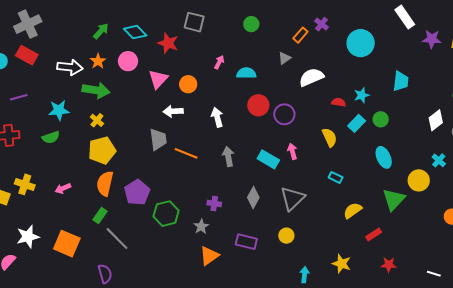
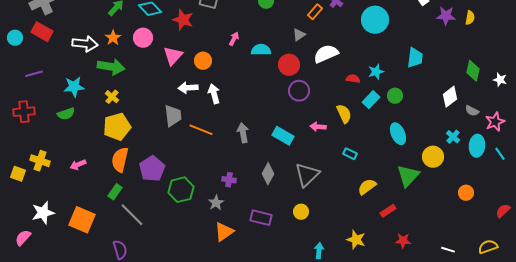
red circle: (258, 105) -> (289, 65), moved
white arrow: (217, 117) -> (214, 94), moved
pink arrow: (292, 151) -> (318, 127), moved, turned -70

